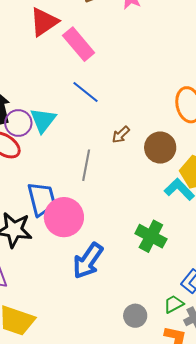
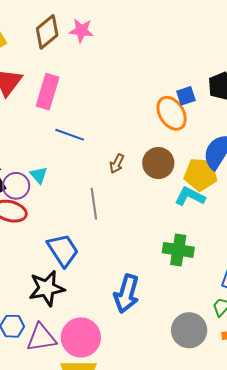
pink rectangle: (79, 44) -> (48, 92), turned 76
cyan triangle: (43, 120) -> (39, 175), size x0.7
pink circle: (64, 217) -> (81, 337), moved
gray circle: (135, 316) -> (189, 330), size x1.5

